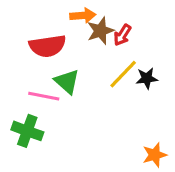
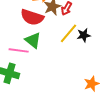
red semicircle: (47, 46) -> (32, 17), moved, turned 30

